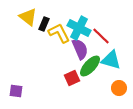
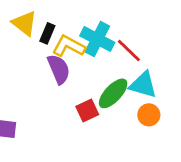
yellow L-shape: (59, 33) -> (69, 46), turned -35
purple semicircle: (80, 49) -> (59, 69), moved
orange circle: (119, 88) -> (149, 115), moved

